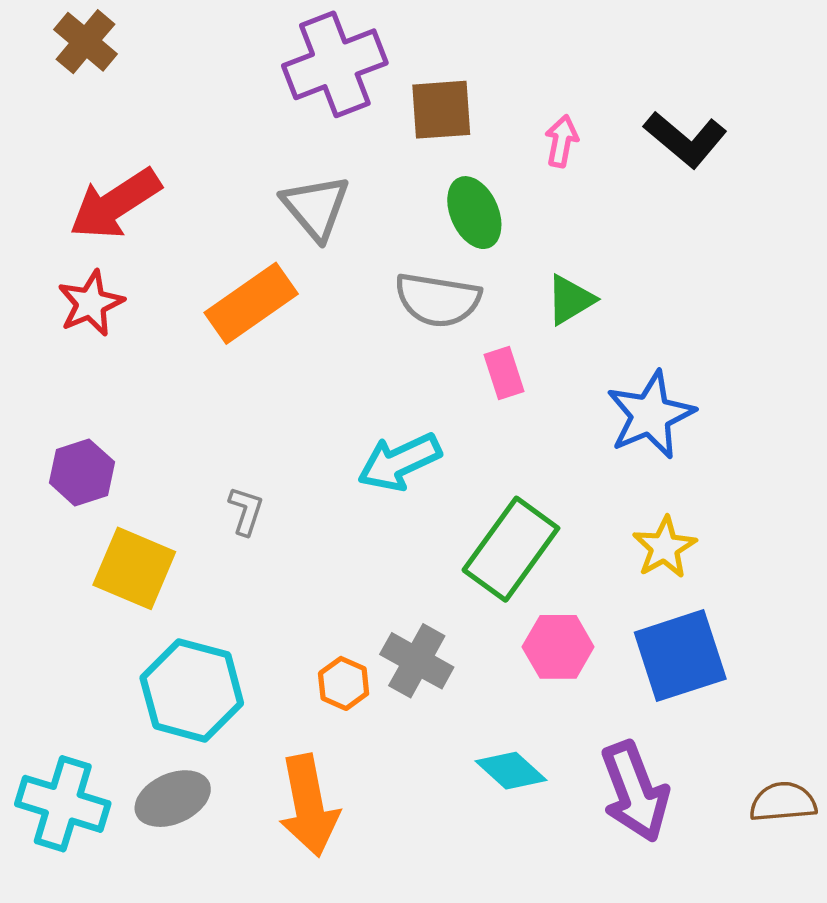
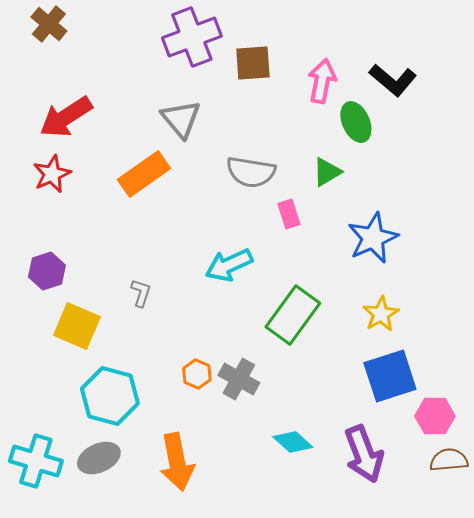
pink arrow: (562, 141) -> (322, 81), size x1.5
green ellipse: (474, 213) -> (356, 122), moved
pink hexagon: (558, 647) -> (435, 416), moved
orange hexagon: (344, 683) -> (197, 374), moved

